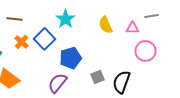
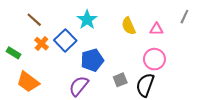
gray line: (152, 16) -> (184, 17), moved, turned -56
brown line: (14, 19) -> (34, 20), turned 35
pink circle: (146, 51) -> (154, 59), moved

